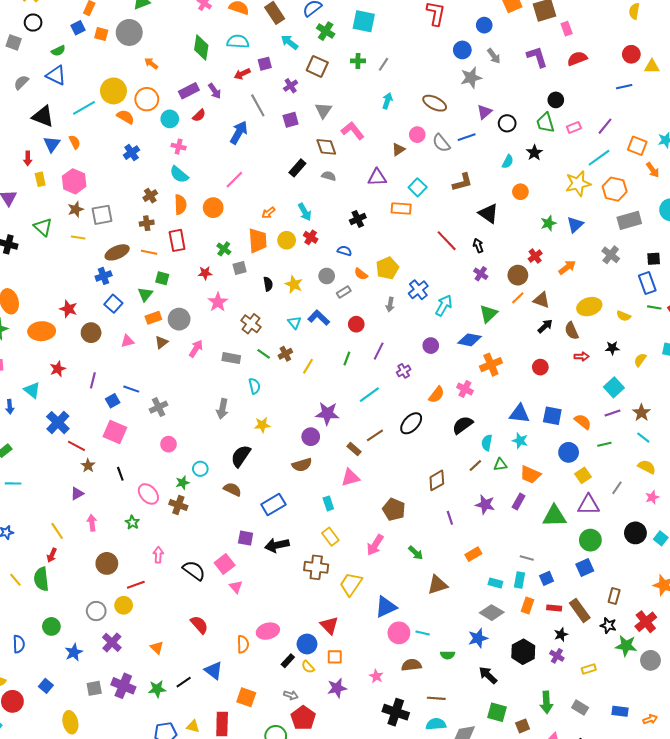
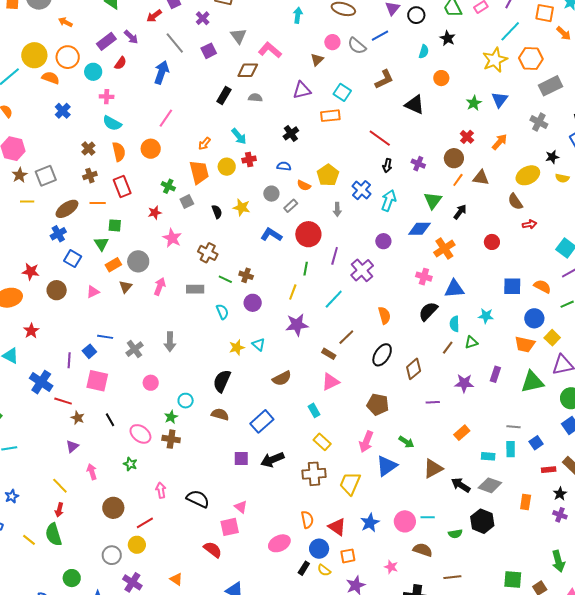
brown diamond: (326, 147) -> (248, 70), turned -60
red cross: (311, 237) -> (249, 159), turned -32
black arrow: (478, 246) -> (387, 166), moved, turned -136
cyan triangle: (294, 323) -> (259, 344), moved
red circle: (356, 324) -> (308, 234), size x1.6
black arrow: (545, 326) -> (460, 212), moved
black star: (612, 348) -> (552, 157), moved
brown cross: (285, 354) -> (246, 275), turned -32
yellow line: (308, 366) -> (293, 292), moved
purple cross: (404, 371) -> (362, 270), size x1.6
purple line: (93, 380) -> (69, 360), moved
orange semicircle: (437, 395) -> (384, 315), moved, turned -42
gray arrow: (222, 409) -> (170, 342), moved
blue triangle: (519, 414) -> (454, 289), moved
black ellipse: (411, 423) -> (382, 355), moved
purple circle: (311, 437) -> (253, 303), moved
orange trapezoid: (530, 475) -> (525, 344), moved
purple line: (450, 518) -> (433, 402), turned -64
pink square: (225, 564) -> (230, 527), moved, turned 36
orange rectangle: (527, 606) -> (526, 502), moved
blue triangle: (386, 607) -> (387, 466), moved
blue star: (478, 638) -> (370, 523), moved
orange semicircle: (243, 644) -> (307, 520), moved
black hexagon: (523, 652) -> (482, 521), moved
brown semicircle: (411, 665) -> (423, 550), turned 36
black arrow: (488, 675) -> (461, 485), moved

